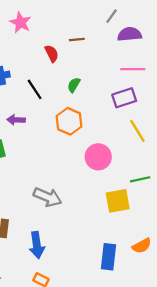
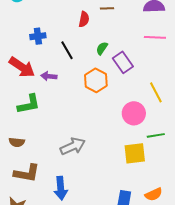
red semicircle: (52, 53) -> (84, 19), turned 35
purple rectangle: (124, 98) -> (123, 62), moved, turned 70
pink circle: (98, 157) -> (134, 113), moved
gray arrow: (47, 197) -> (73, 146), turned -50

